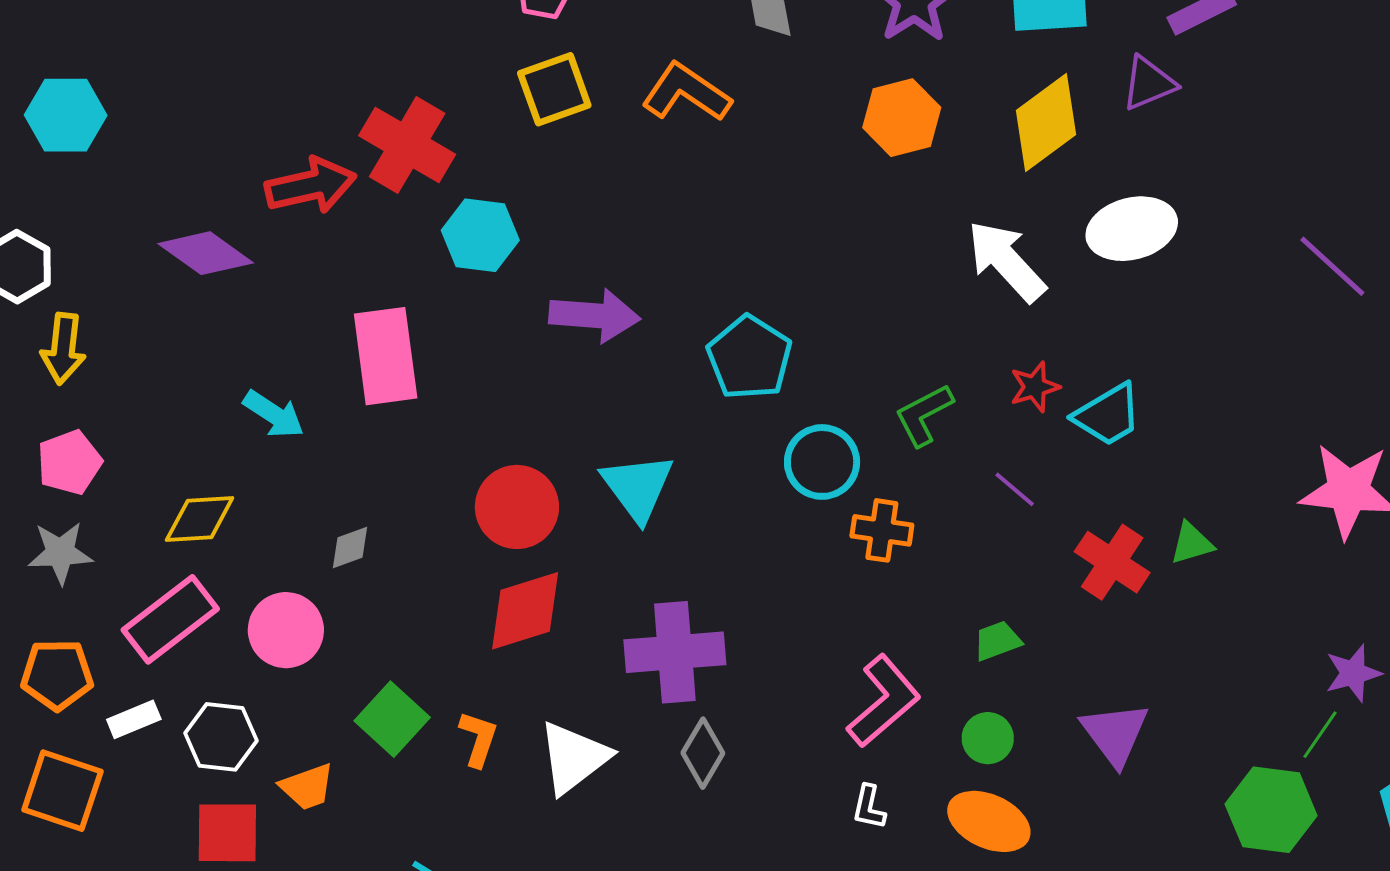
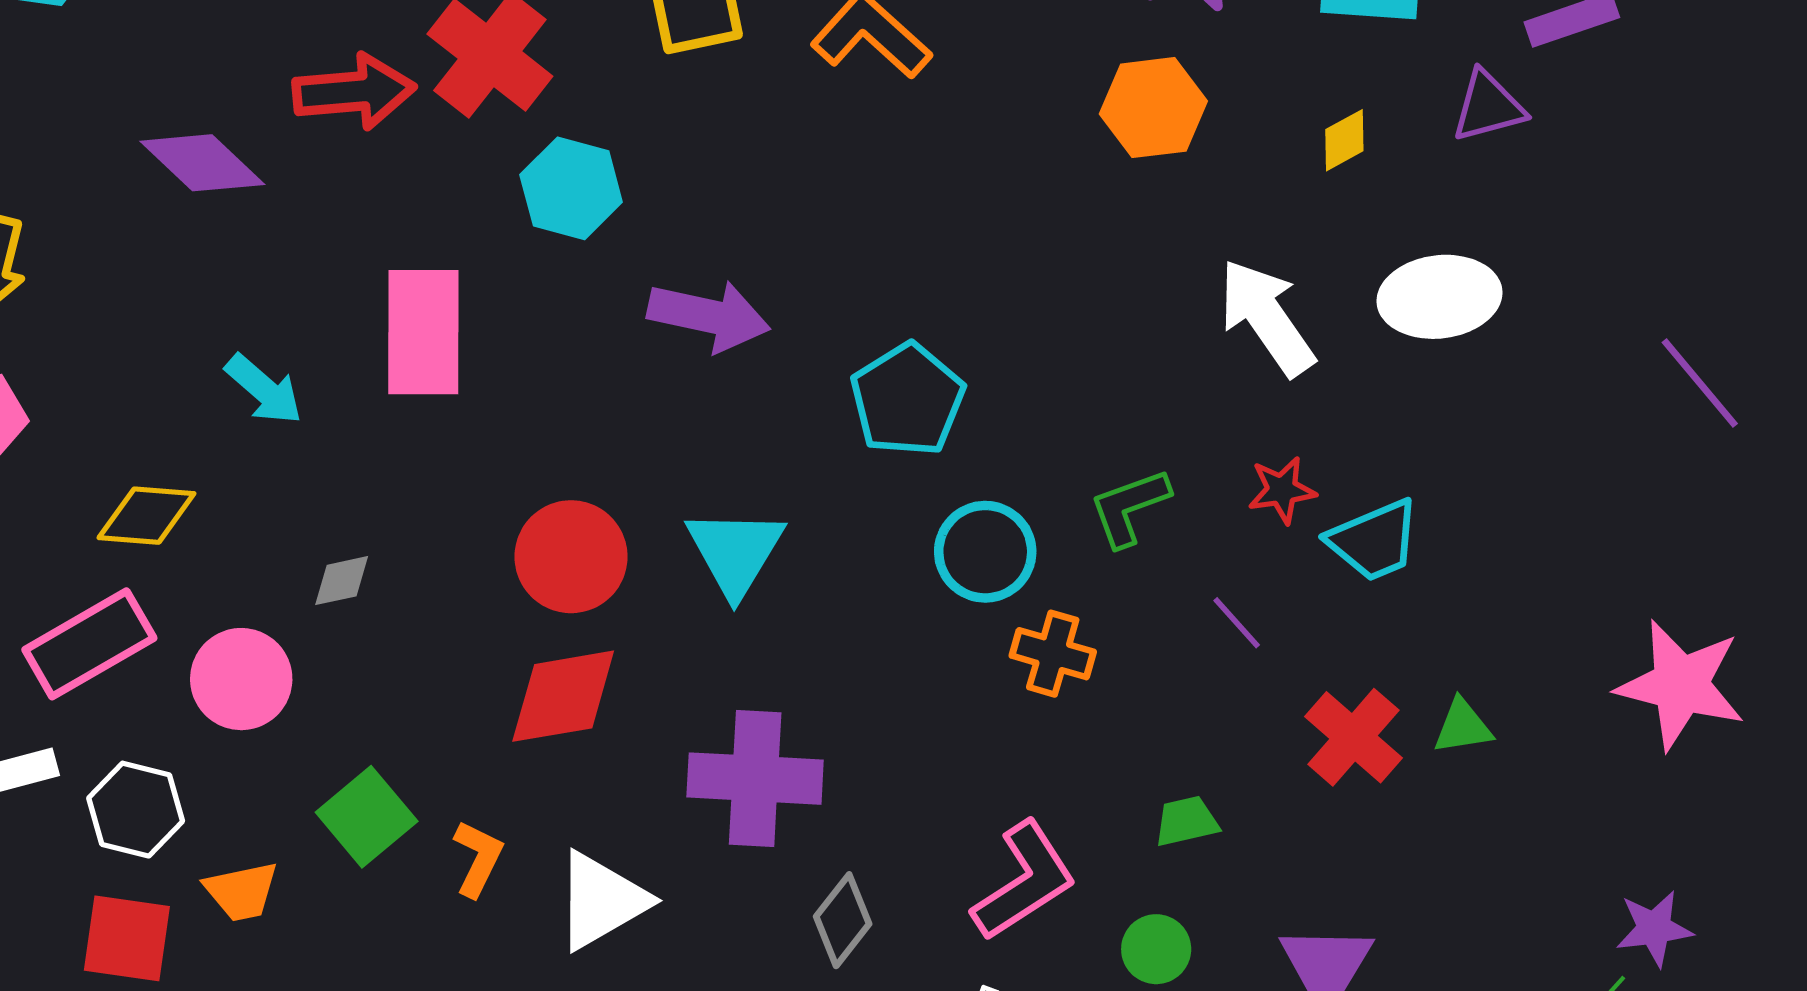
yellow diamond: (1046, 123) -> (1344, 140), size x0.5
gray diamond: (703, 753) -> (843, 920), moved

